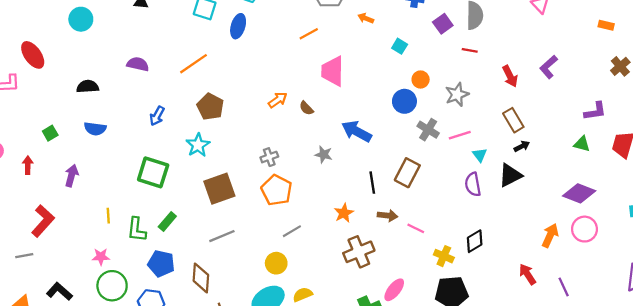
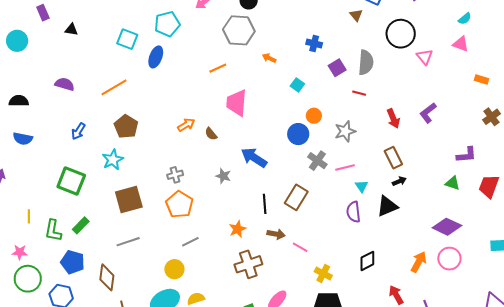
black diamond: (475, 241) -> (367, 261), moved

